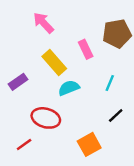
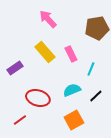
pink arrow: (43, 23) -> (48, 19), moved
pink rectangle: (86, 49) -> (71, 54), moved
cyan semicircle: (69, 88) -> (72, 90), moved

